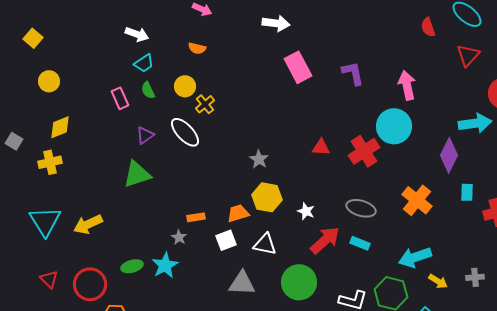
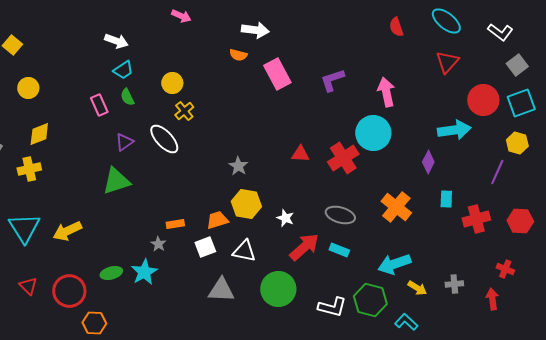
red semicircle: (428, 27) -> (396, 27), moved
orange semicircle: (197, 48) -> (238, 55), moved
purple L-shape: (353, 73) -> (332, 80), turned -96
yellow circle: (185, 86) -> (172, 83), moved
purple diamond: (449, 155) -> (428, 162), size x0.7

